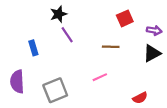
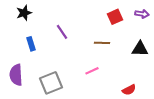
black star: (58, 14) -> (24, 13), moved
purple arrow: (154, 30) -> (142, 14), moved
black triangle: (152, 53) -> (140, 49), turned 30

